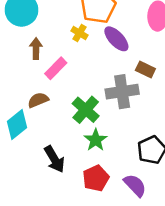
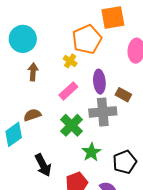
purple ellipse: (116, 39) -> (99, 82), moved, turned 35
pink rectangle: (56, 68) -> (68, 91), moved
green star: (96, 140) -> (91, 152), moved

